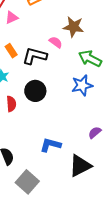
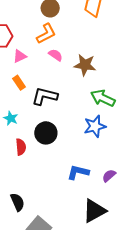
pink semicircle: (56, 42) -> (56, 55), moved
orange rectangle: (11, 51) -> (19, 83), moved
blue L-shape: (51, 145) -> (78, 172), moved

